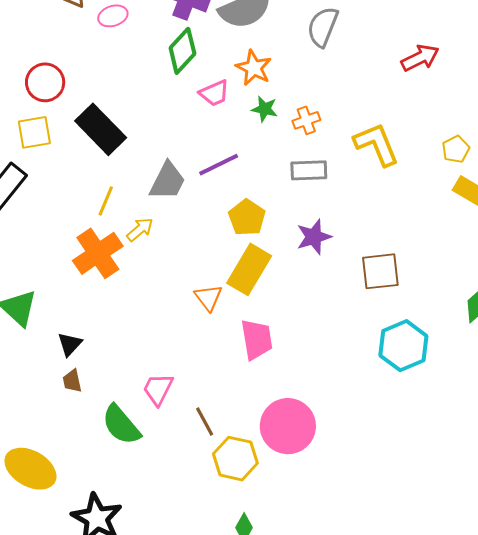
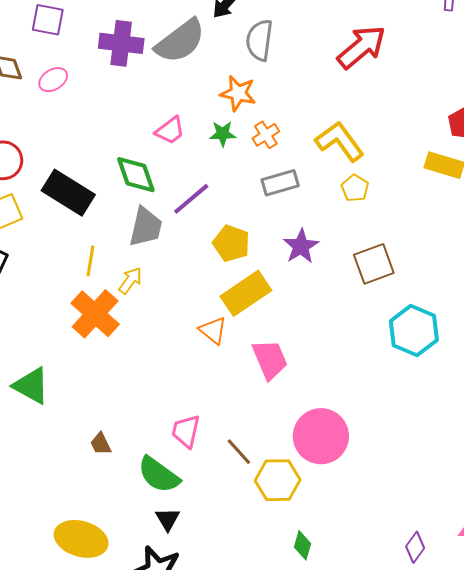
green diamond: (182, 51) -> (136, 175), moved, turned -48
red arrow: (420, 58) -> (361, 47), size x1.4
orange star: (254, 68) -> (238, 93), moved
yellow pentagon: (456, 149) -> (355, 188), moved
yellow rectangle: (249, 269) -> (246, 293), turned 39
black triangle: (70, 344) -> (168, 519), moved

